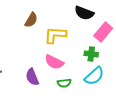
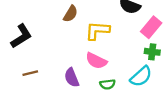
green cross: (91, 54) -> (152, 52), moved

